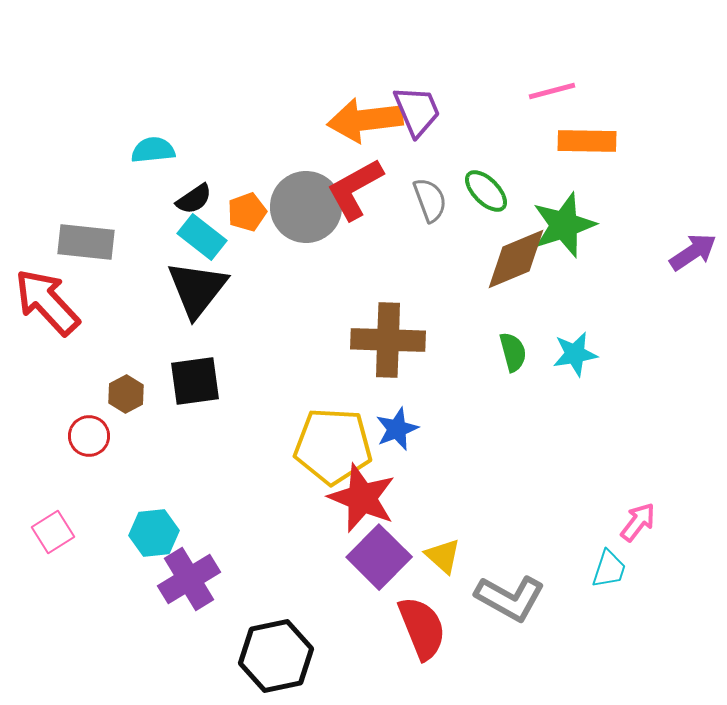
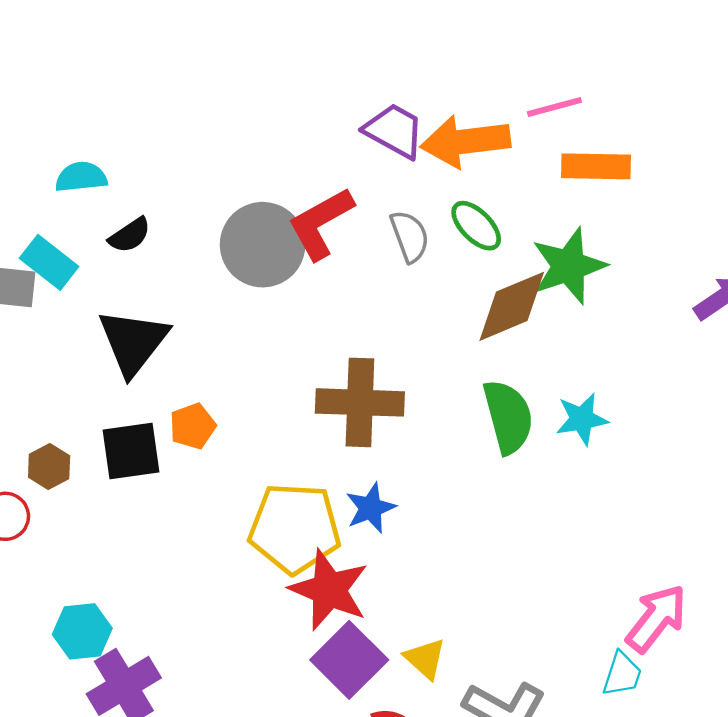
purple trapezoid: (417, 111) -> (394, 131), turned -38
orange arrow: (365, 120) -> (465, 141), moved
orange pentagon: (247, 212) -> (193, 426), moved
cyan rectangle: (202, 237) -> (49, 262), moved
green semicircle: (513, 352) -> (508, 417), size x1.6
pink arrow: (638, 522) -> (656, 618), size x1.5

